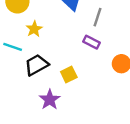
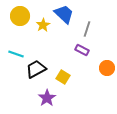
yellow star: (34, 29) -> (43, 25), moved
yellow square: (69, 74) -> (63, 77), turned -32

